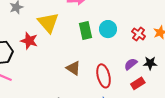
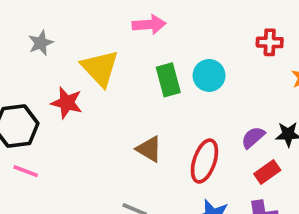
red cross: (139, 34) -> (270, 42), moved, turned -32
red ellipse: (104, 76) -> (204, 161), turned 35

